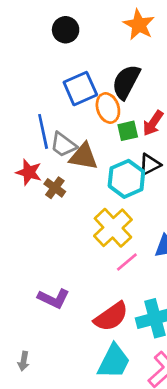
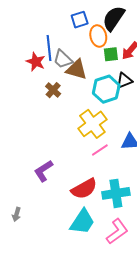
blue square: (80, 89) -> (80, 20), size x0.7
red star: (29, 172) -> (36, 62), moved
purple L-shape: (54, 298) -> (43, 171), turned 115

